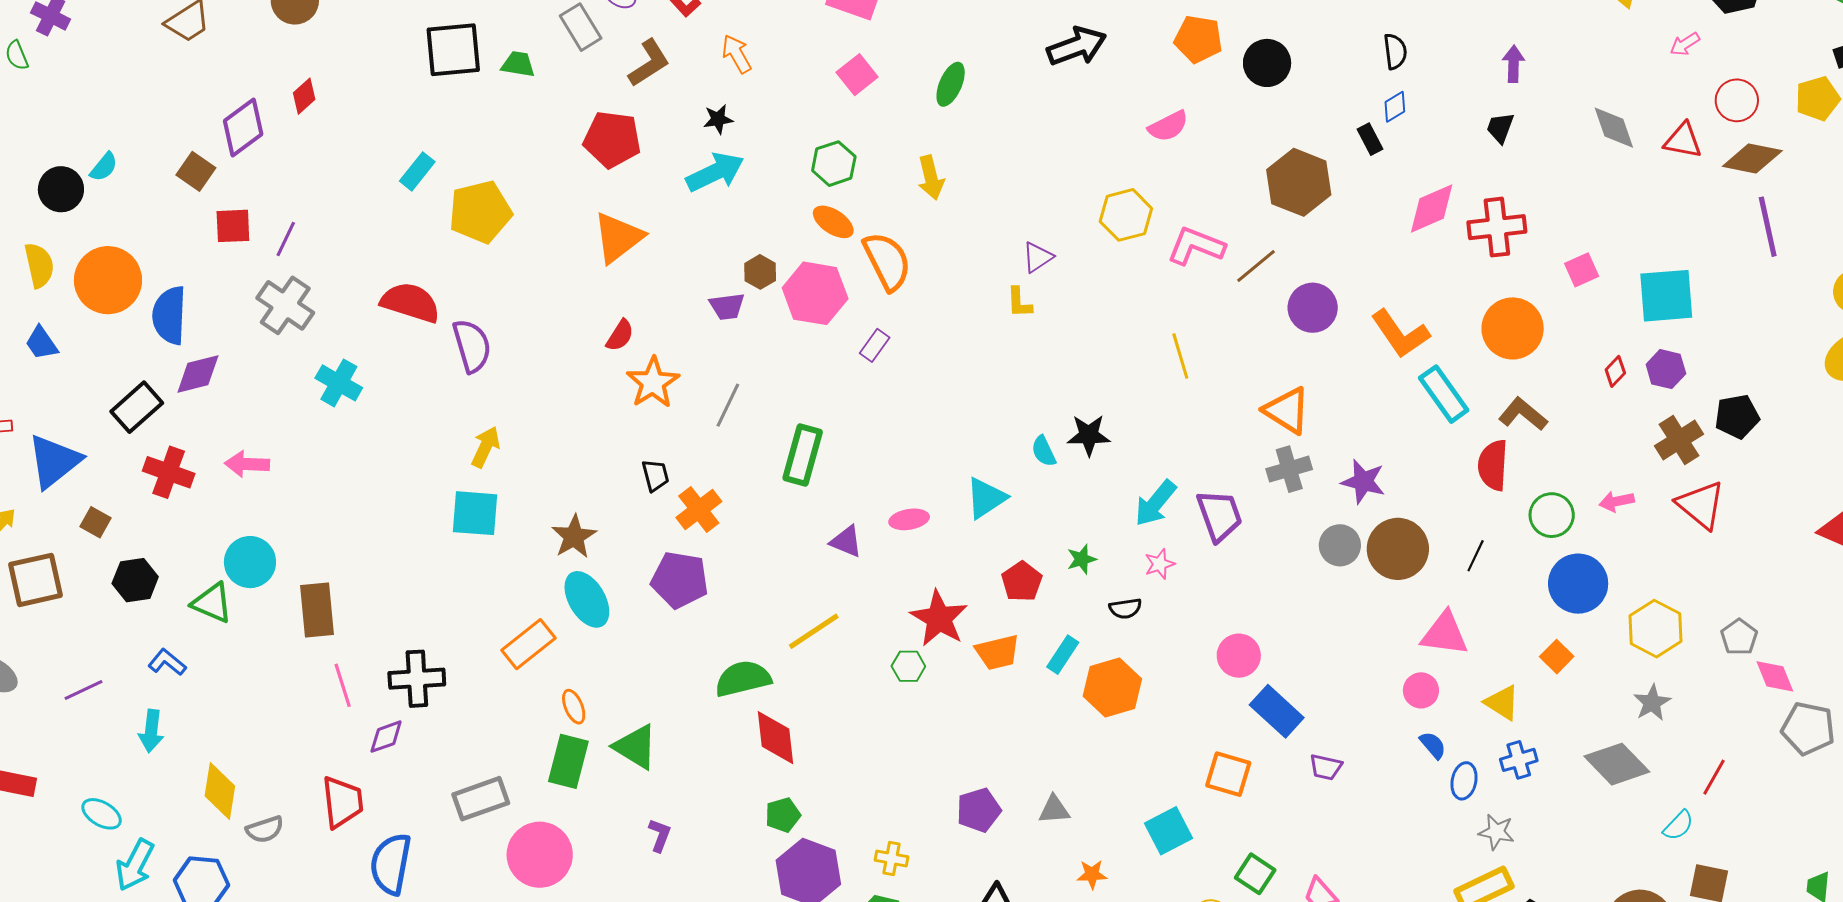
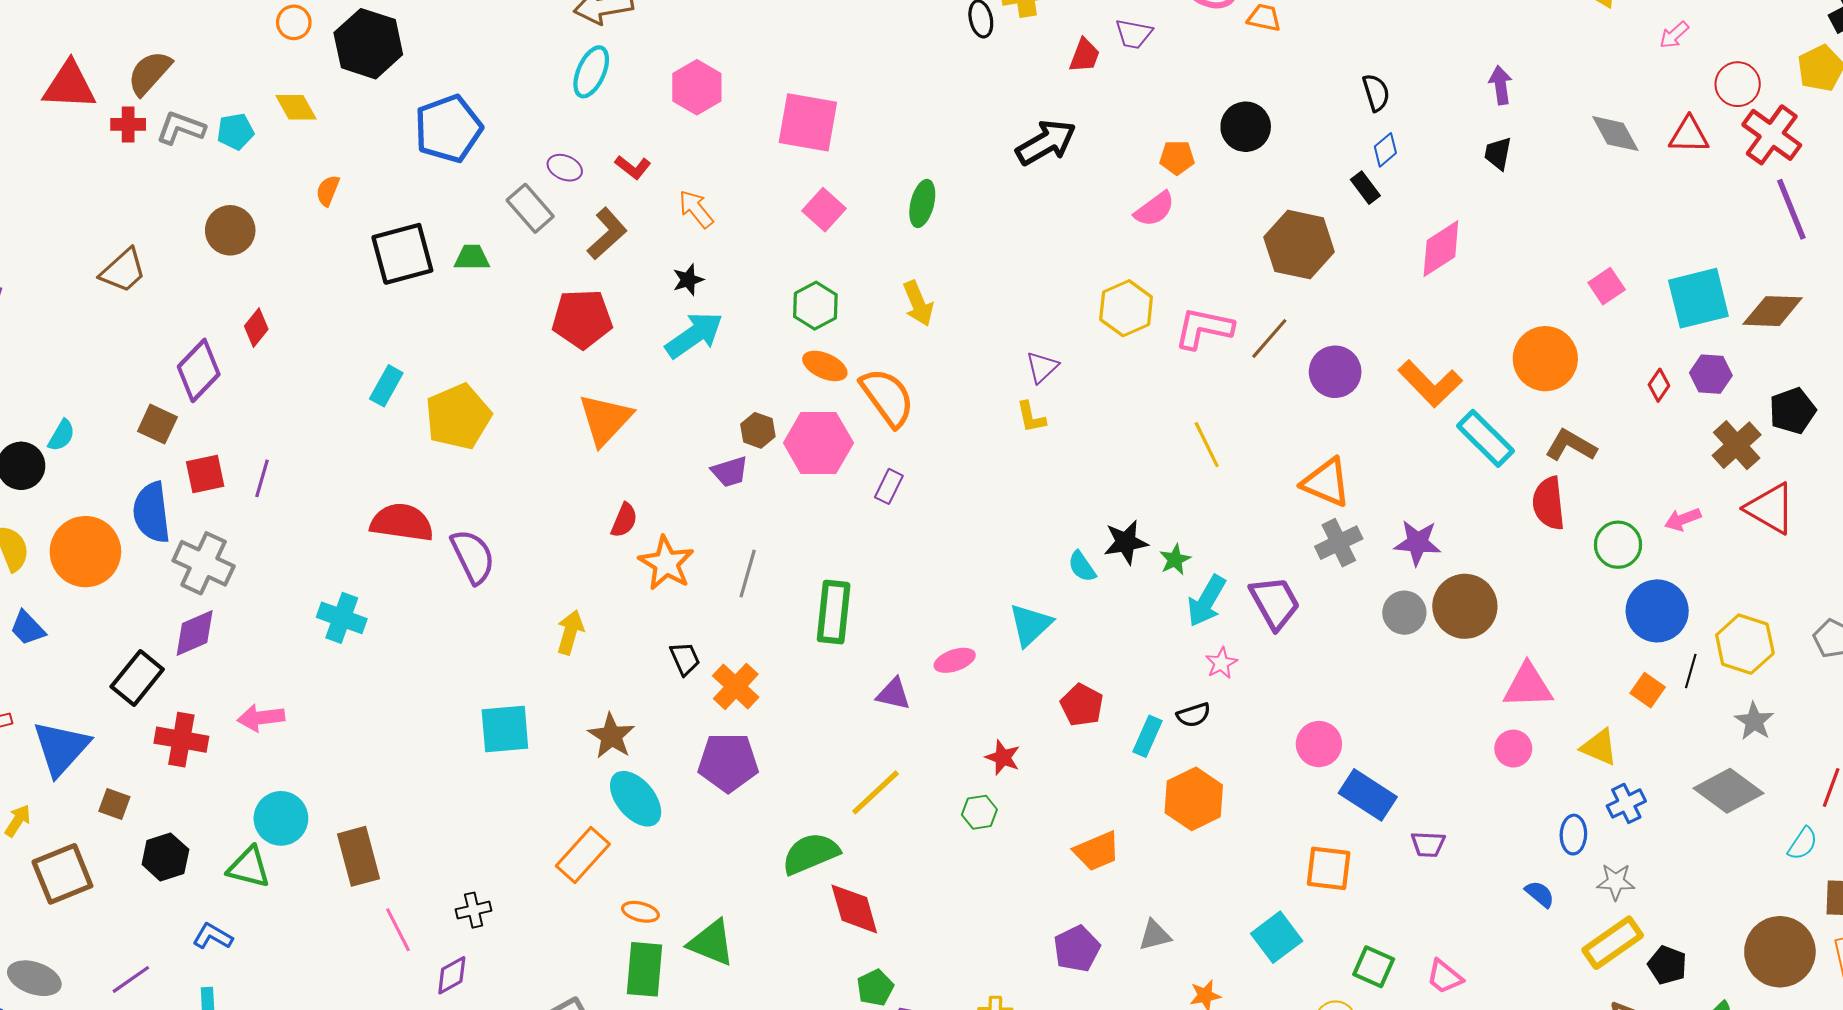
orange pentagon: (1198, 39) -> (1177, 158), moved, size x0.7
brown diamond: (1752, 159) -> (1773, 311), moved
red cross: (1497, 227) -> (1772, 135), moved, turned -38
gray cross: (285, 305) -> (204, 563), moved
blue semicircle: (169, 315) -> (152, 512), moved
yellow arrow: (486, 447) -> (570, 632), moved
black line: (1476, 556) -> (1691, 671), moved
green star: (1082, 559) -> (1175, 560), moved
red star: (939, 618) -> (1003, 757), size x0.6
orange trapezoid: (998, 652) -> (1097, 851), moved
cyan rectangle: (1063, 655) -> (1147, 736), moved
black cross: (417, 679) -> (474, 910), size x0.6
orange ellipse: (574, 707) -> (640, 912), turned -44
blue semicircle: (1433, 745) -> (1540, 894), moved

